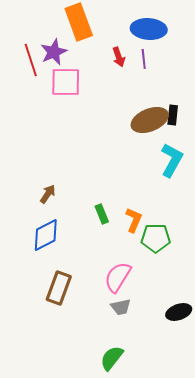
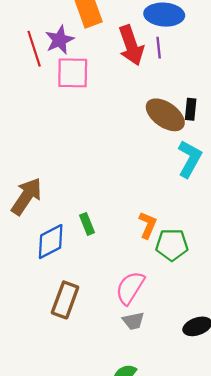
red arrow: (119, 57) -> (131, 45), size x1.8
brown ellipse: (150, 120) -> (165, 115), turned 57
brown arrow: (48, 194) -> (26, 196), moved, size x1.8
green rectangle: (102, 214) -> (87, 224), moved

